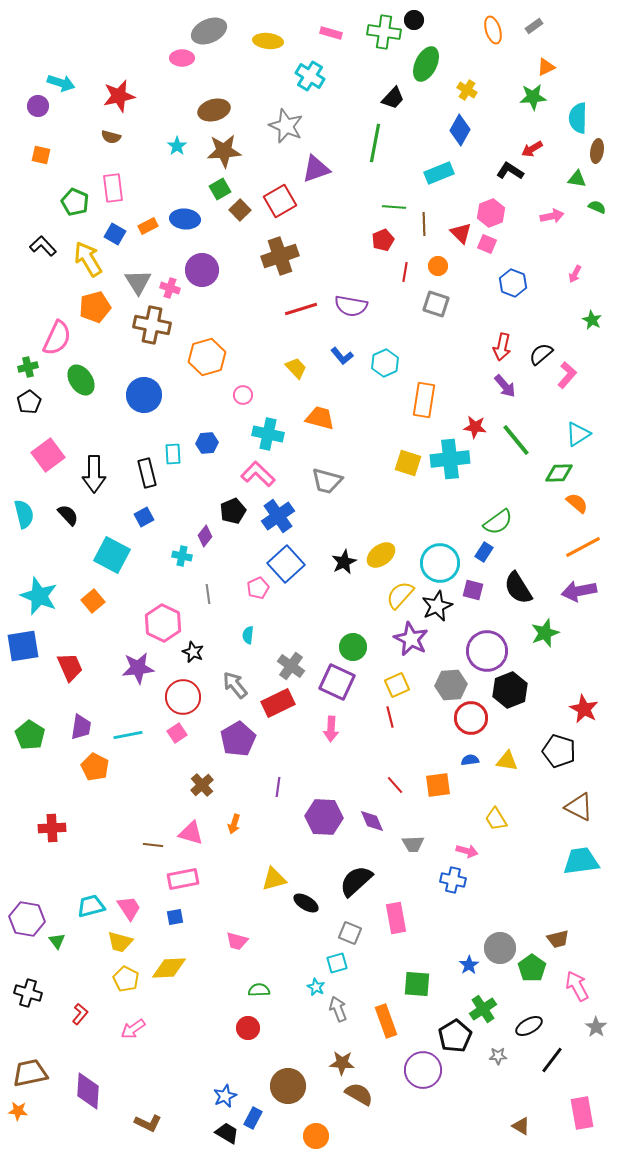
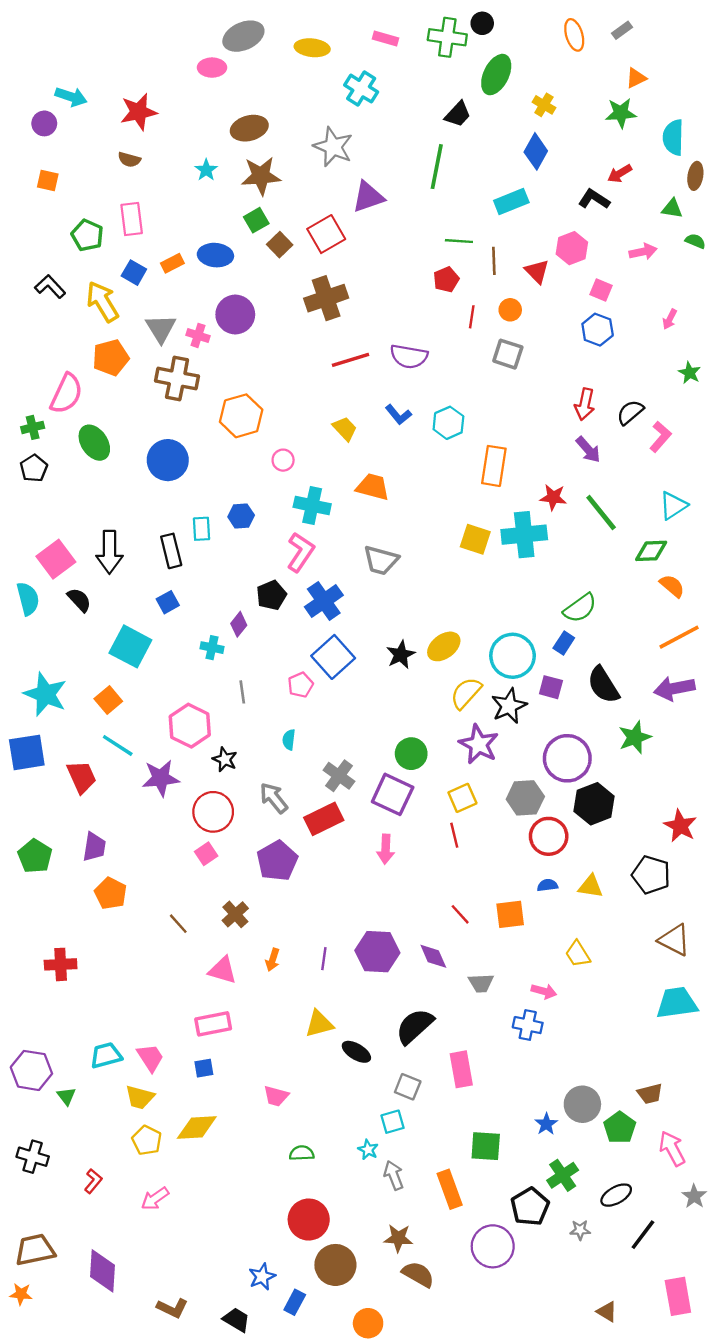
pink square: (487, 244) -> (601, 290), moved
pink square: (48, 455) -> (56, 559), moved
pink L-shape: (258, 474) -> (301, 552), turned 80
cyan line: (128, 735) -> (118, 745), moved, turned 44
purple line: (278, 787) -> (324, 959), moved
brown line: (153, 845) -> (178, 924), moved, turned 42
red circle: (248, 1028) -> (309, 1220), moved, size x1.5
black trapezoid: (227, 1133) -> (236, 1320), moved

